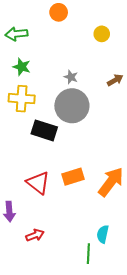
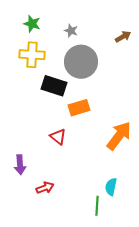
gray star: (71, 77) -> (71, 31), moved
orange rectangle: (73, 177) -> (79, 108), moved
red triangle: (38, 183) -> (58, 137), moved, size x0.7

